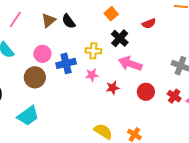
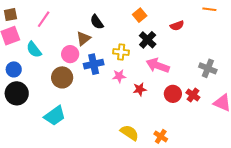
brown triangle: (48, 20) -> (83, 39), moved
red cross: (174, 96) -> (193, 95), moved

